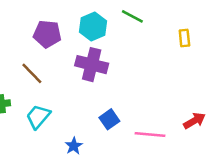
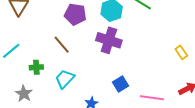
yellow rectangle: (184, 38) -> (181, 52), moved, turned -32

